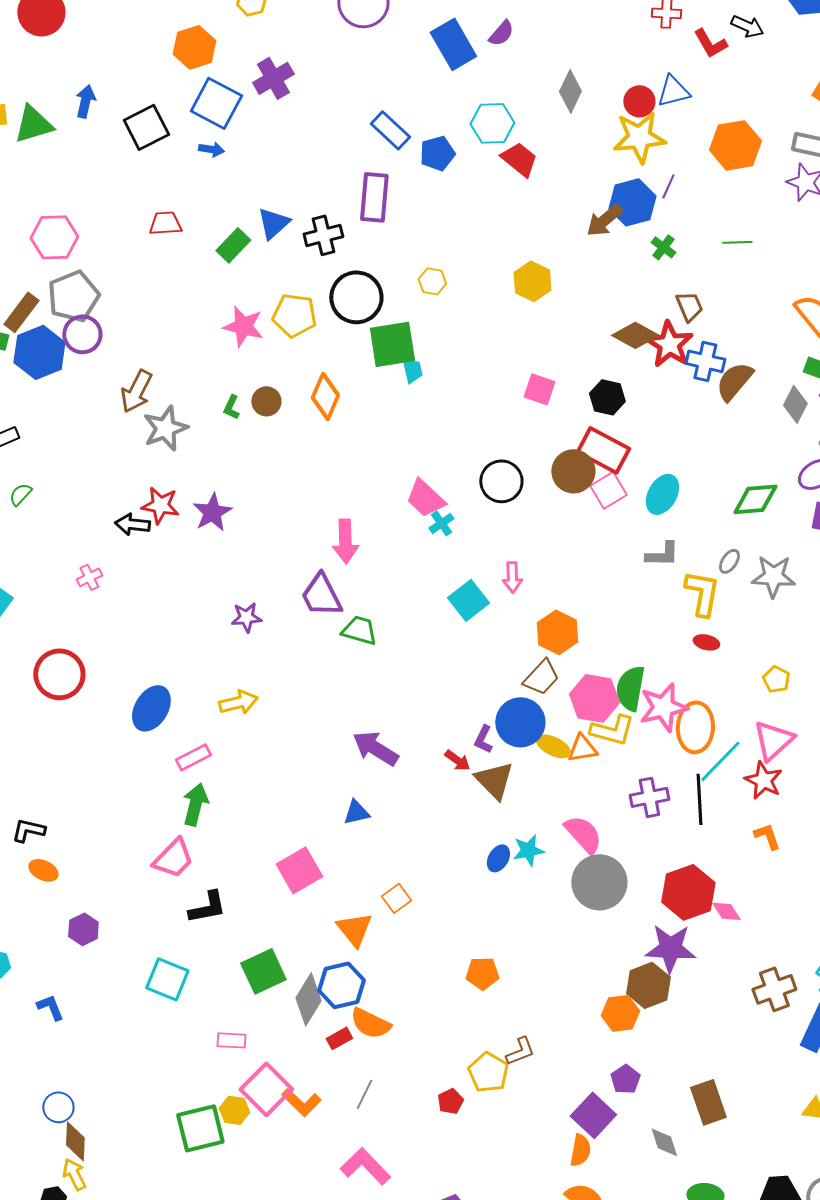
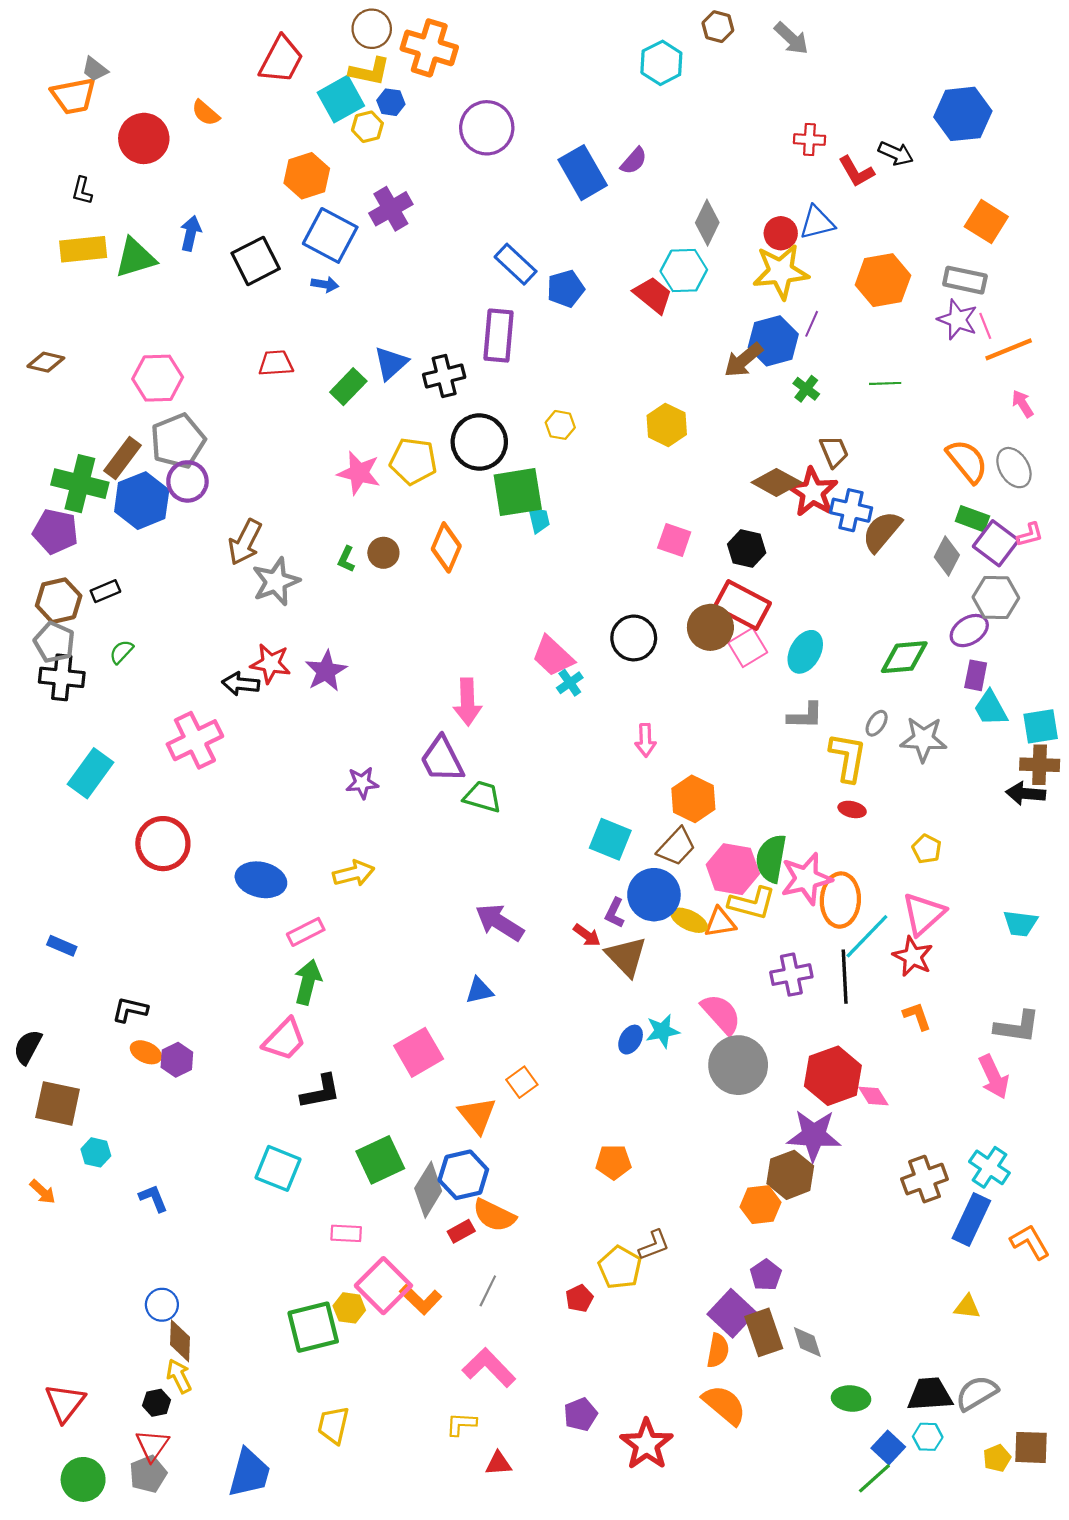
cyan hexagon: (492, 123) -> (684, 271), moved
pink cross: (89, 577) -> (195, 740), size x2.0
cyan square: (468, 600) -> (610, 839), moved, turned -30
blue ellipse: (151, 708) -> (261, 880), turned 72
purple hexagon: (83, 929) -> (177, 1060), moved
brown rectangle: (708, 1102) -> (764, 1332), moved

